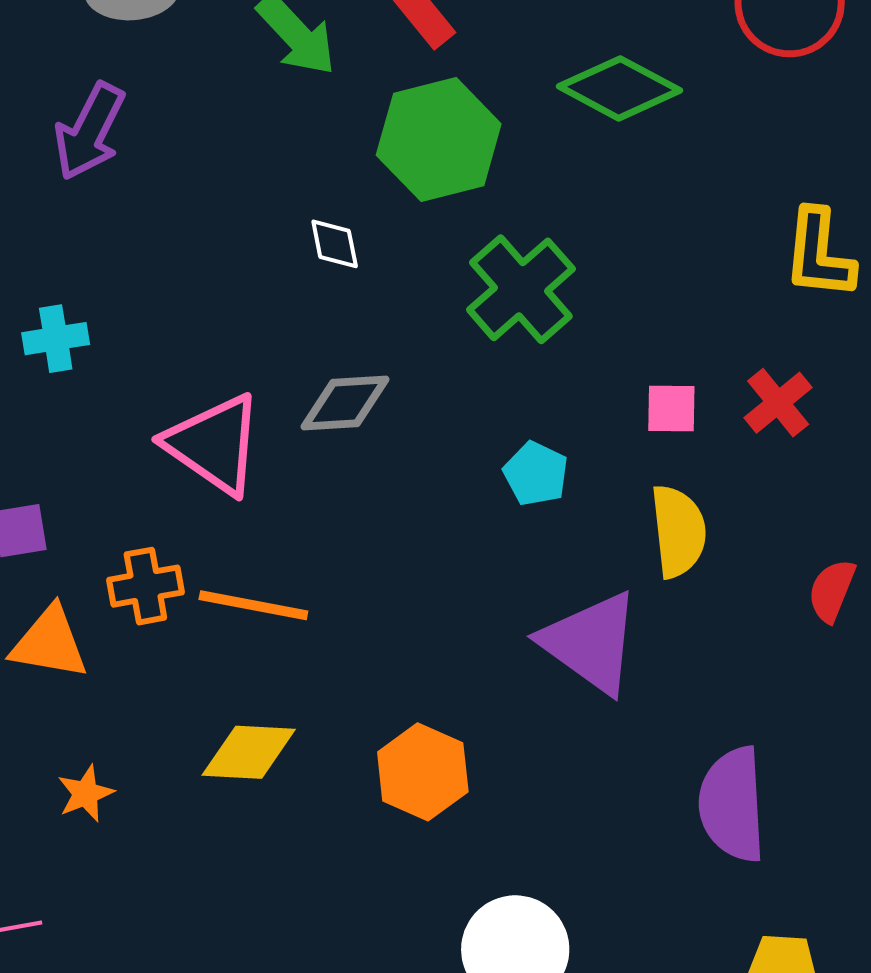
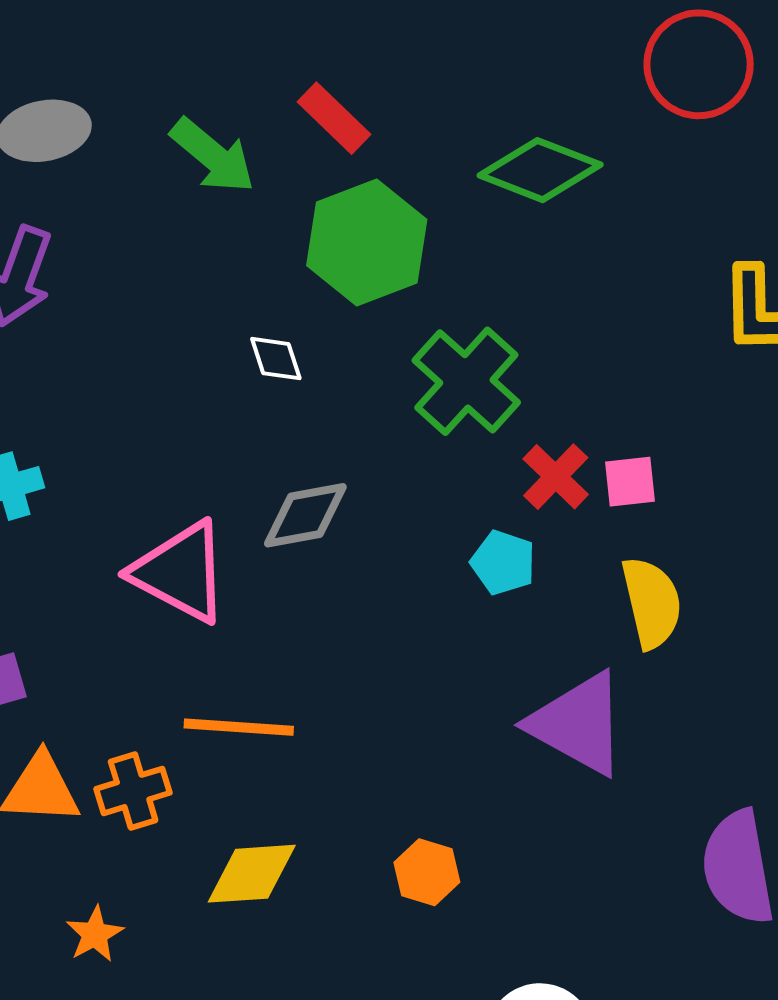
red cross: (778, 403) -> (556, 477), moved
orange cross: (145, 586) -> (133, 791), moved
orange hexagon: (423, 772) -> (427, 872), size x0.7

